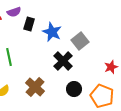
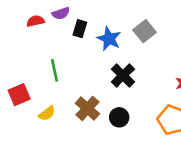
gray square: (80, 41) -> (145, 31), moved
black circle: (74, 89) -> (119, 117), moved

